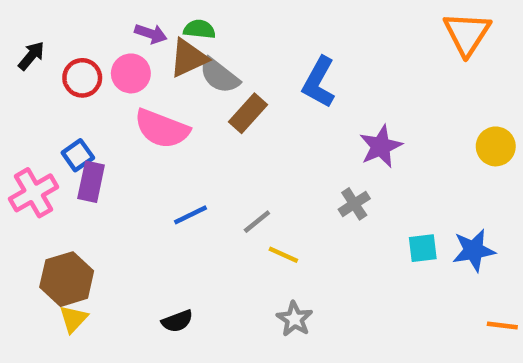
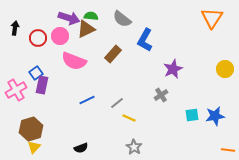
purple arrow: (151, 34) -> (69, 18), size x1.5
black arrow: (31, 56) -> (15, 28), turned -32
gray semicircle: (219, 76) -> (122, 19), moved

